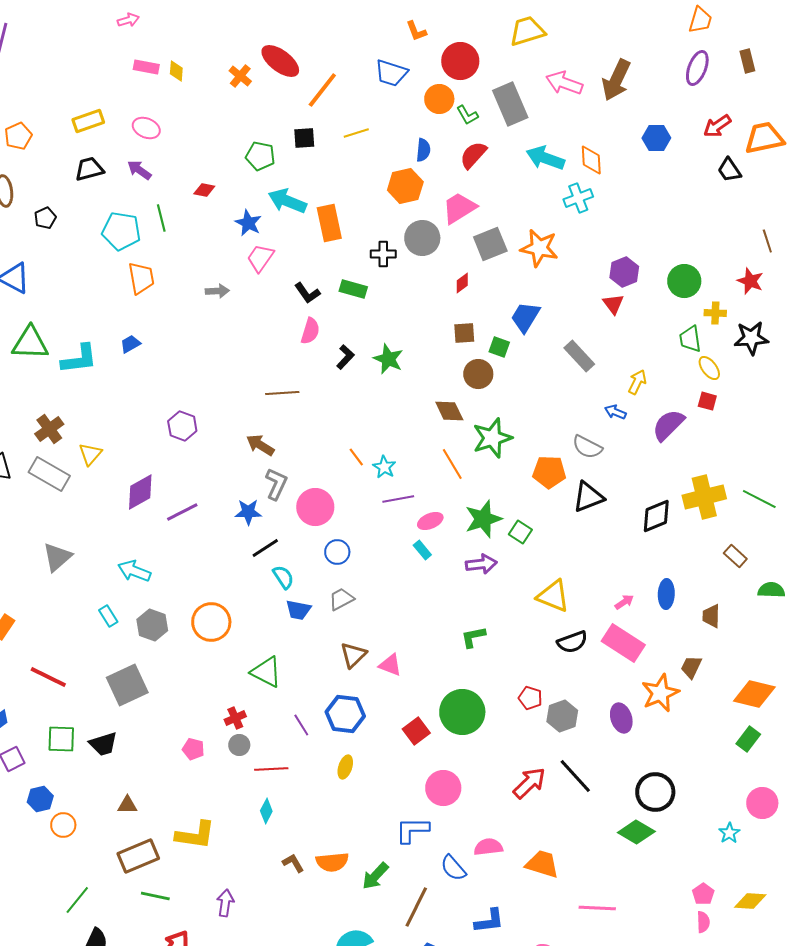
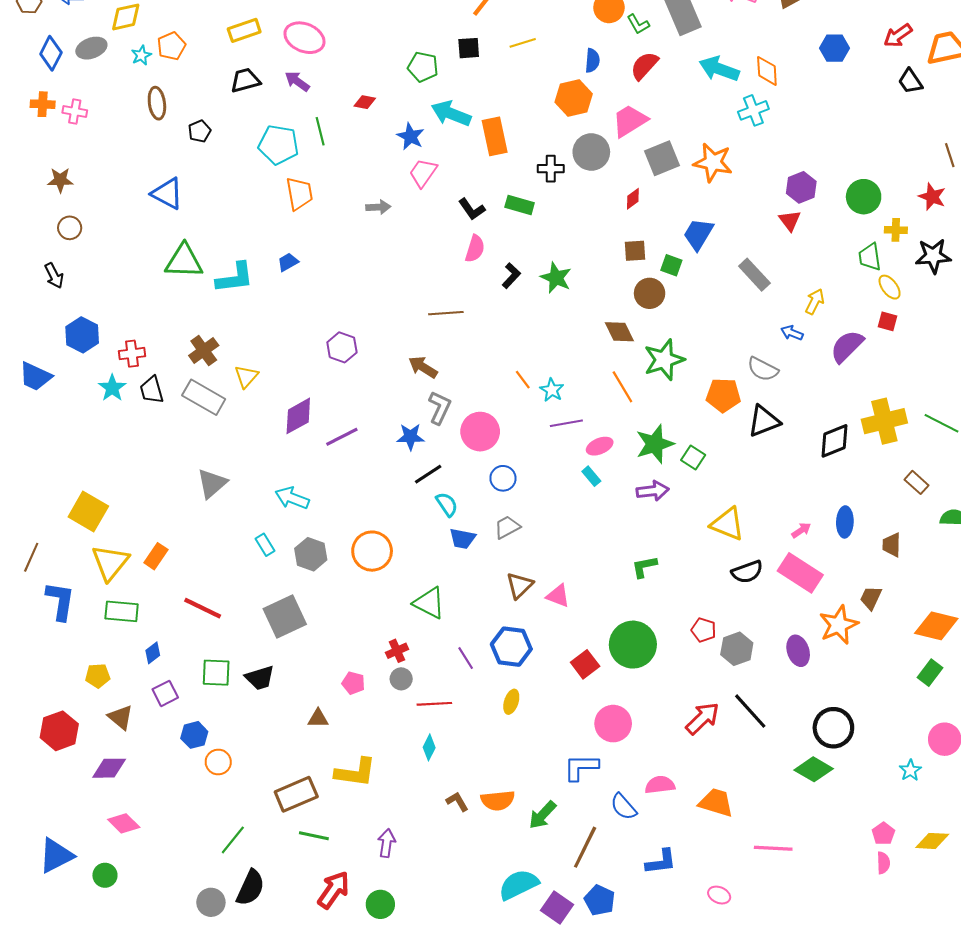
pink ellipse: (146, 128) -> (304, 38), size x1.4
brown triangle: (127, 805) -> (318, 718), moved

